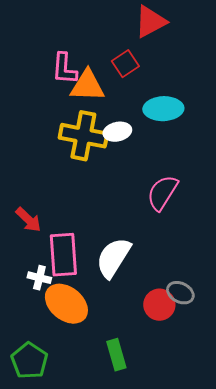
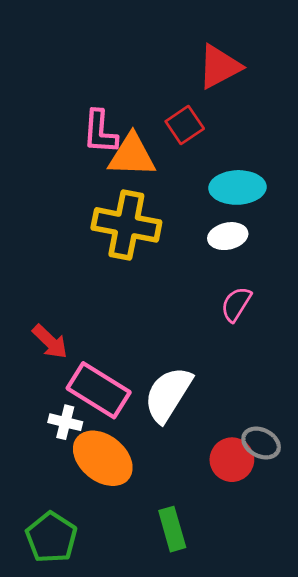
white ellipse: (117, 132) -> (228, 236), moved
pink semicircle: (162, 193) -> (236, 304), size x0.7
pink rectangle: (63, 255) -> (99, 390), turned -54

